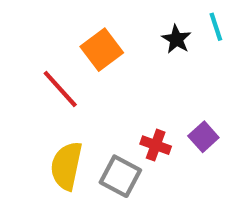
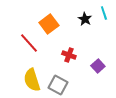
red cross: (156, 145) -> (69, 55), moved
yellow semicircle: (66, 166) -> (32, 80), turned -30

